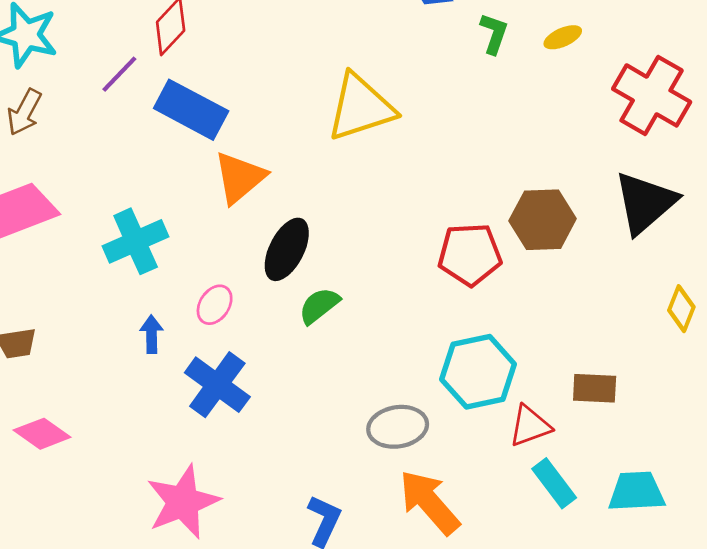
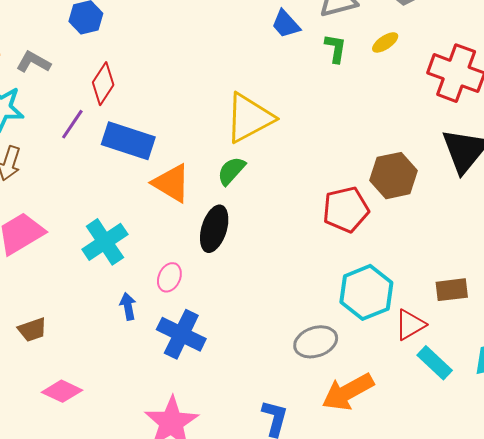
orange triangle: (240, 177) -> (171, 183), turned -39
green semicircle: (319, 306) -> (231, 171), moved
orange arrow: (429, 502) -> (348, 392), turned -68

